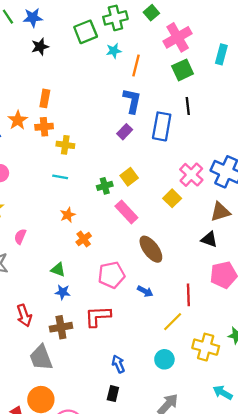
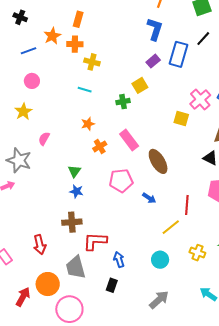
black line: (188, 106) -> (203, 39), turned 42
purple rectangle: (125, 132) -> (153, 61), moved
yellow square: (129, 177) -> (140, 85), moved
yellow square: (172, 198) -> (181, 119), turned -35
pink rectangle: (126, 212) -> (129, 140), moved
green triangle: (58, 270) -> (74, 171), turned 40
red arrow: (24, 316) -> (40, 245), moved
red L-shape: (98, 316) -> (95, 241), moved
yellow cross: (206, 347) -> (197, 253), size x0.7
gray trapezoid: (41, 358) -> (76, 267), moved

